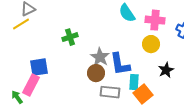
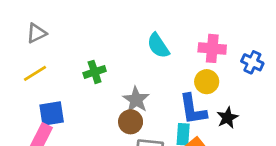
cyan semicircle: (127, 13) -> (158, 46), moved
yellow line: (21, 24) -> (35, 73), moved
blue L-shape: (120, 64) -> (193, 109), moved

